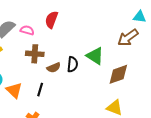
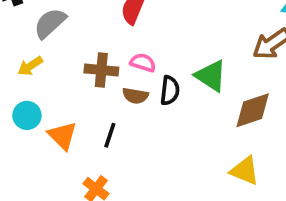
pink semicircle: (27, 30) -> (143, 63), moved
brown semicircle: (54, 68) -> (135, 96), turned 32

